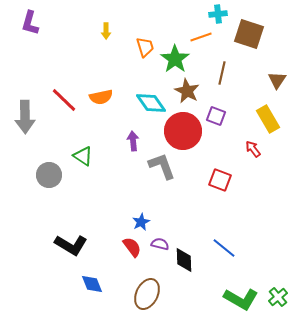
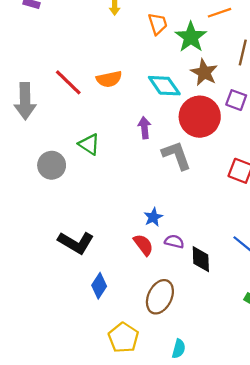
blue diamond: (92, 284) -> (99, 286), turned 55

